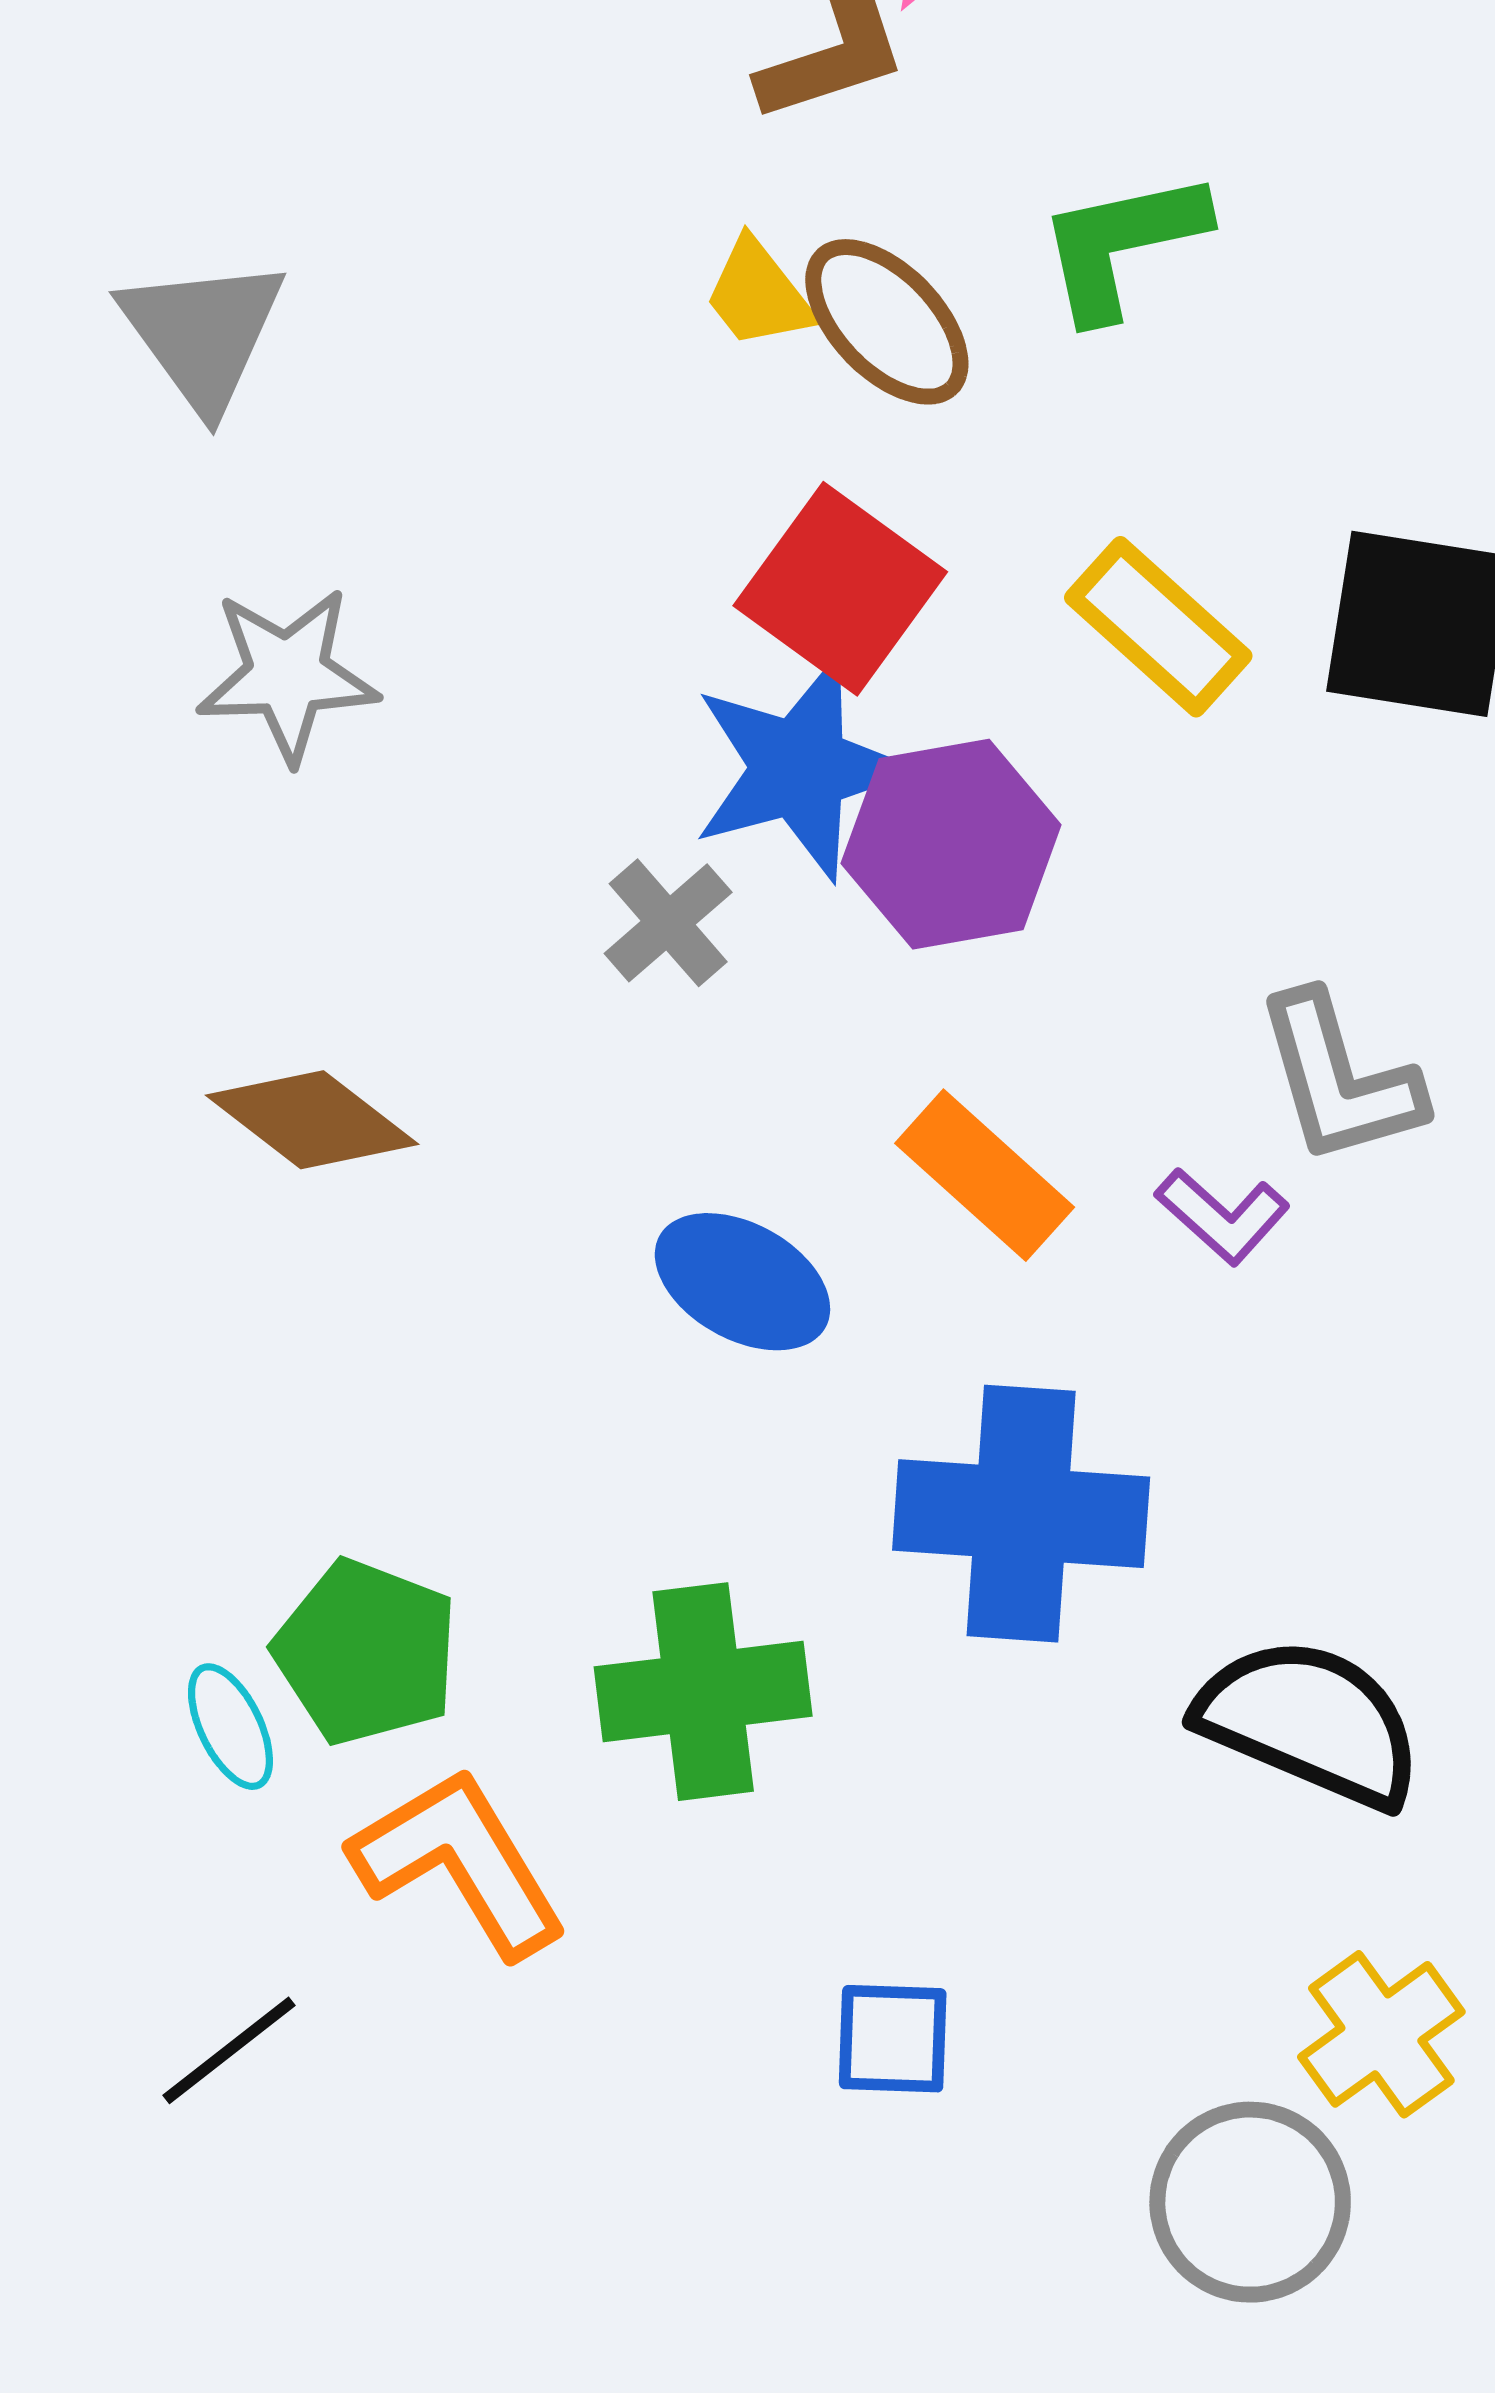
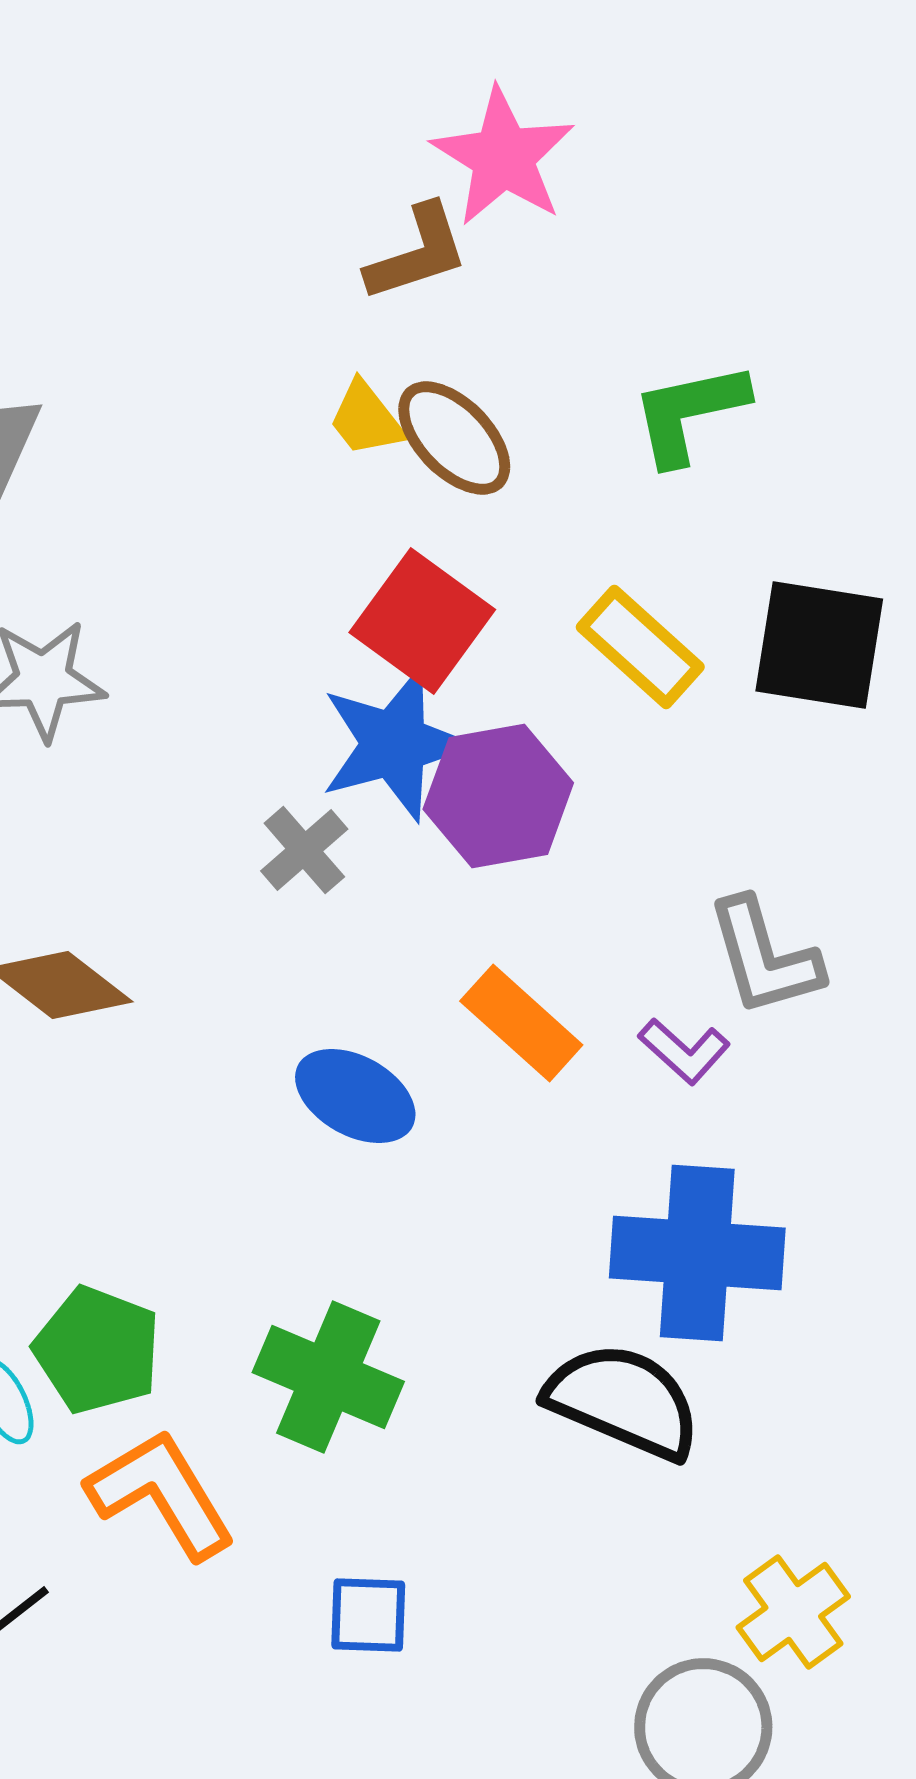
green L-shape: (1122, 245) -> (689, 413), moved
blue cross: (1021, 1514) -> (697, 1253), moved
green cross: (703, 1692) -> (328, 1377), turned 30
black semicircle: (1310, 1722) -> (623, 1401), moved
blue square: (893, 2039) -> (368, 1615), moved

